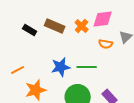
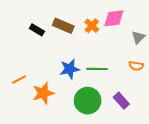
orange semicircle: (106, 44) -> (136, 66), moved
orange line: (18, 70) -> (19, 80), moved

